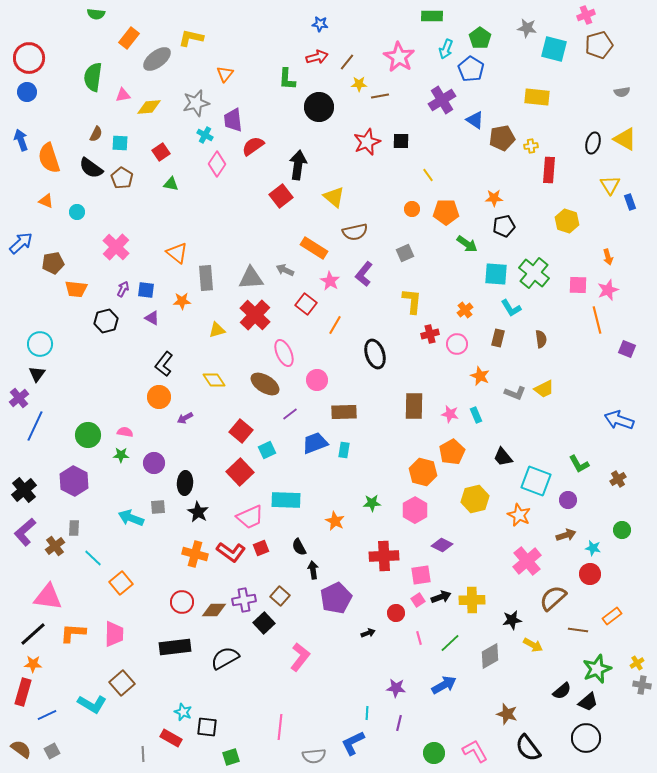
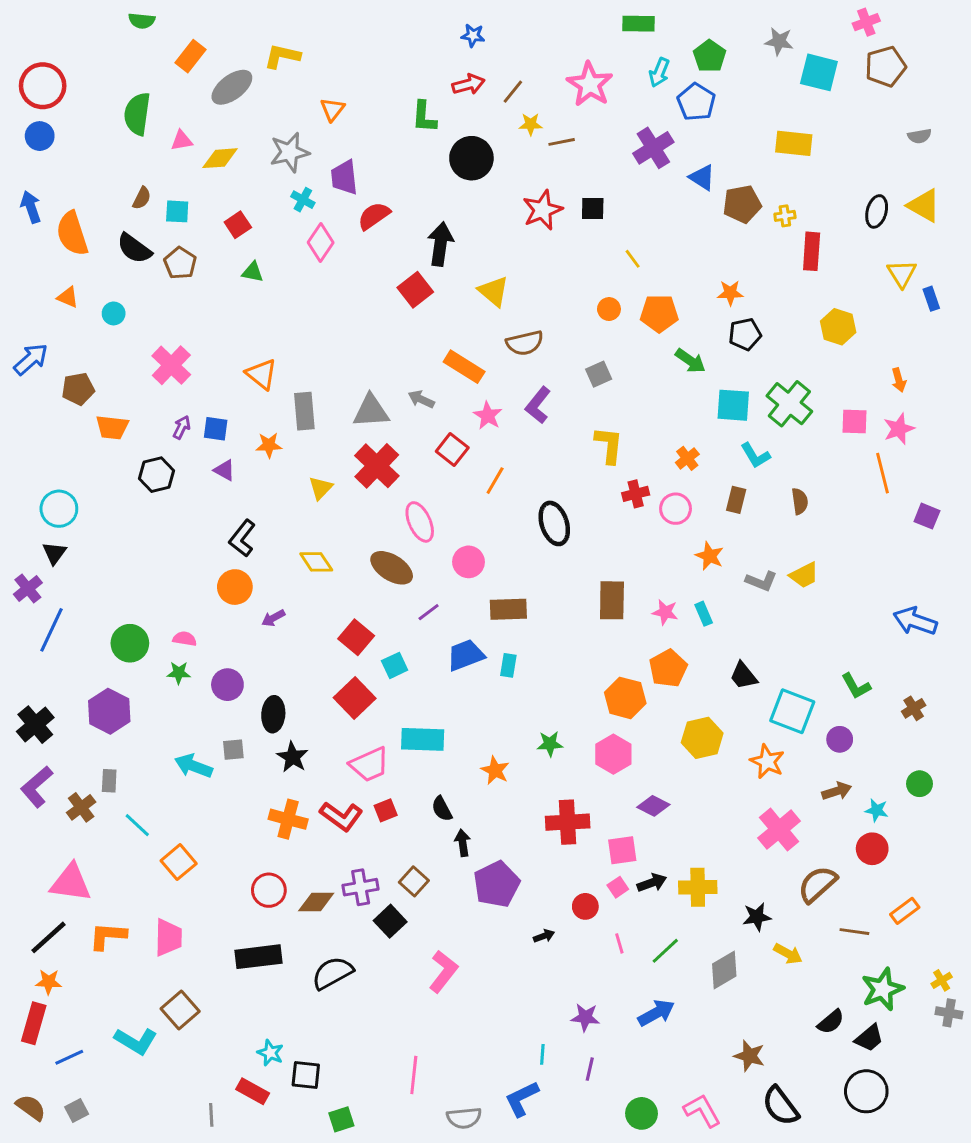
yellow triangle: (217, 330) -> (321, 488), turned -30

